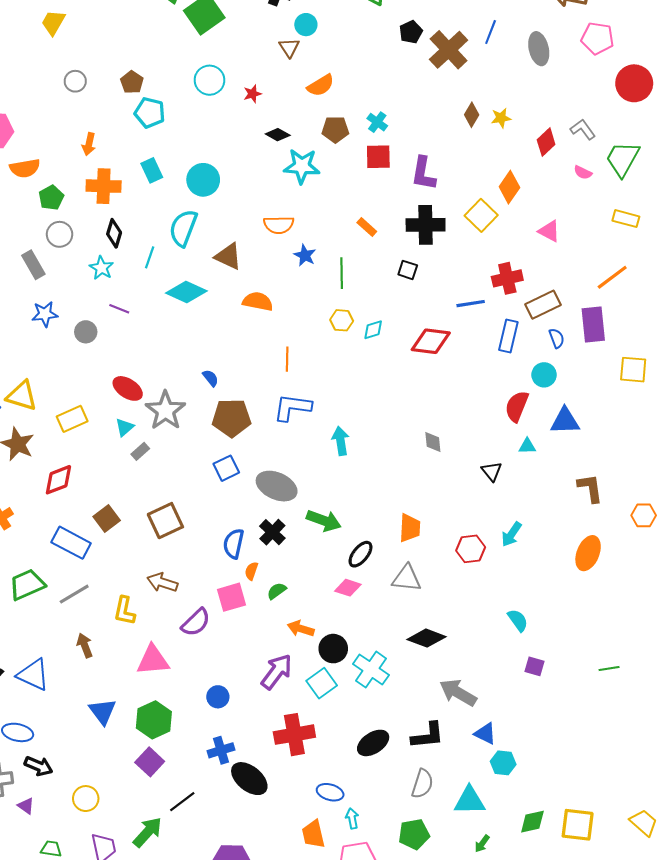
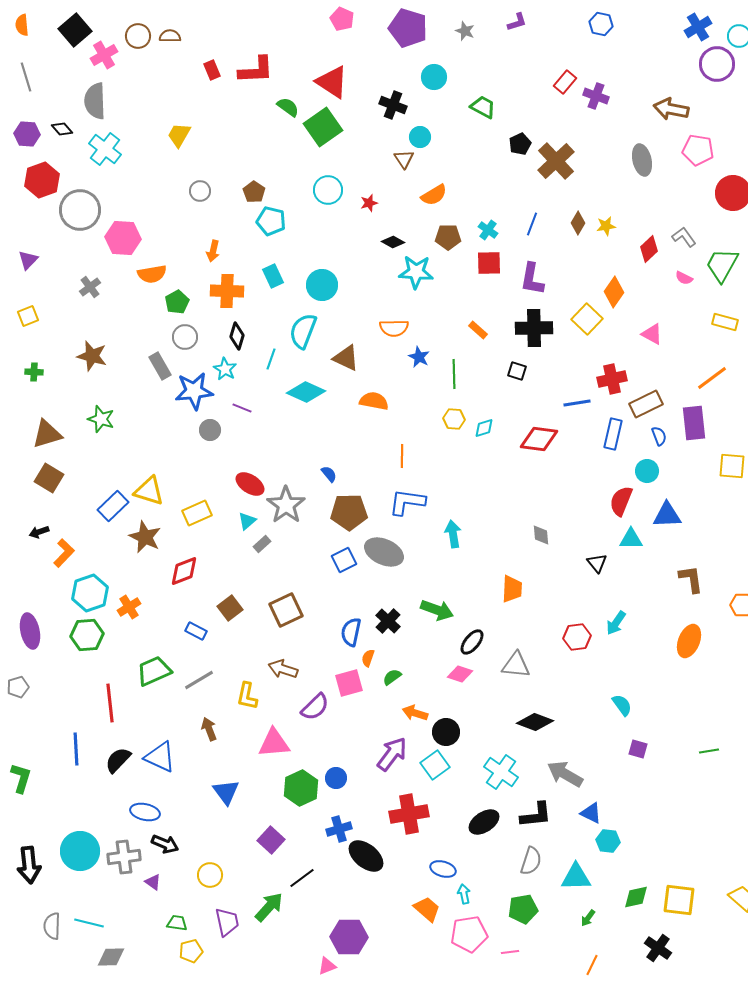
blue line: (491, 32) -> (532, 224), moved
blue star: (45, 314) -> (194, 391), moved, size x1.5
cyan triangle: (527, 446) -> (631, 539), size x1.4
gray ellipse: (277, 486) -> (384, 552), moved
orange trapezoid: (410, 528) -> (512, 589), moved
blue rectangle: (71, 543) -> (196, 631), size x0.6
cyan cross: (371, 670) -> (501, 772), moved
green hexagon: (154, 720) -> (301, 788), moved
orange trapezoid: (313, 834) -> (427, 909), turned 144

